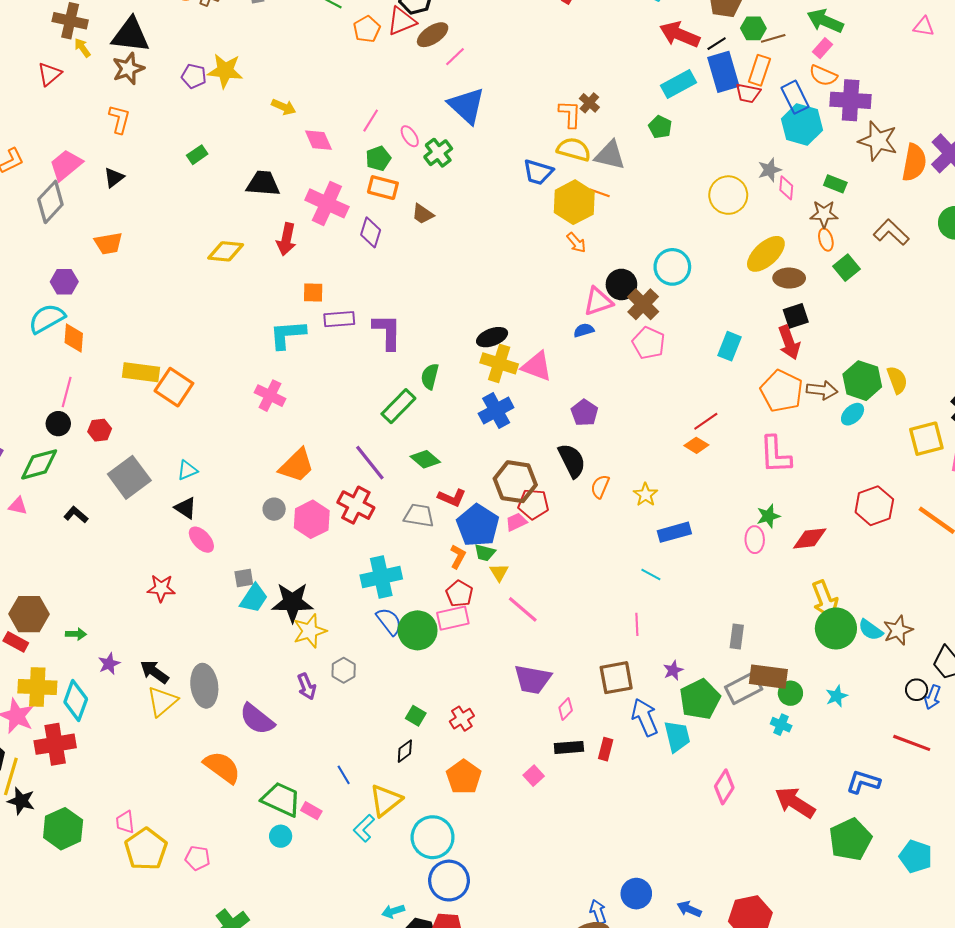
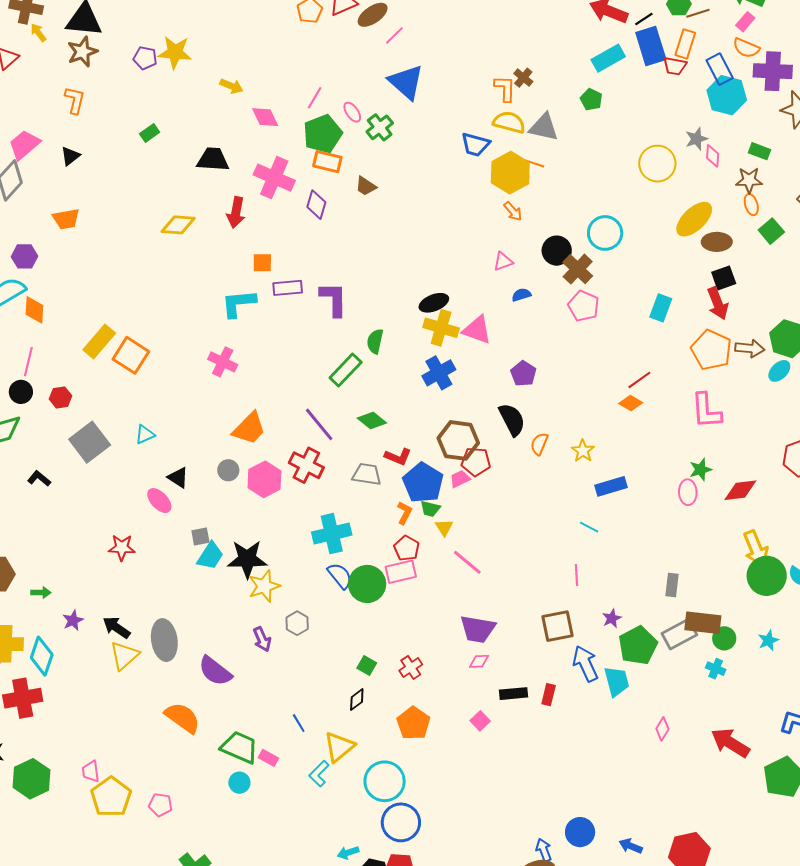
green pentagon: (378, 158) -> (323, 134), size x1.6
pink triangle: (598, 301) -> (503, 261), moved, size x0.7
yellow rectangle: (141, 372) -> (99, 342), turned -56
black triangle: (185, 508) -> (178, 478), moved
pink diamond: (566, 709) -> (479, 661), moved, turned 45
pink diamond: (724, 787) -> (662, 729), size x0.7

